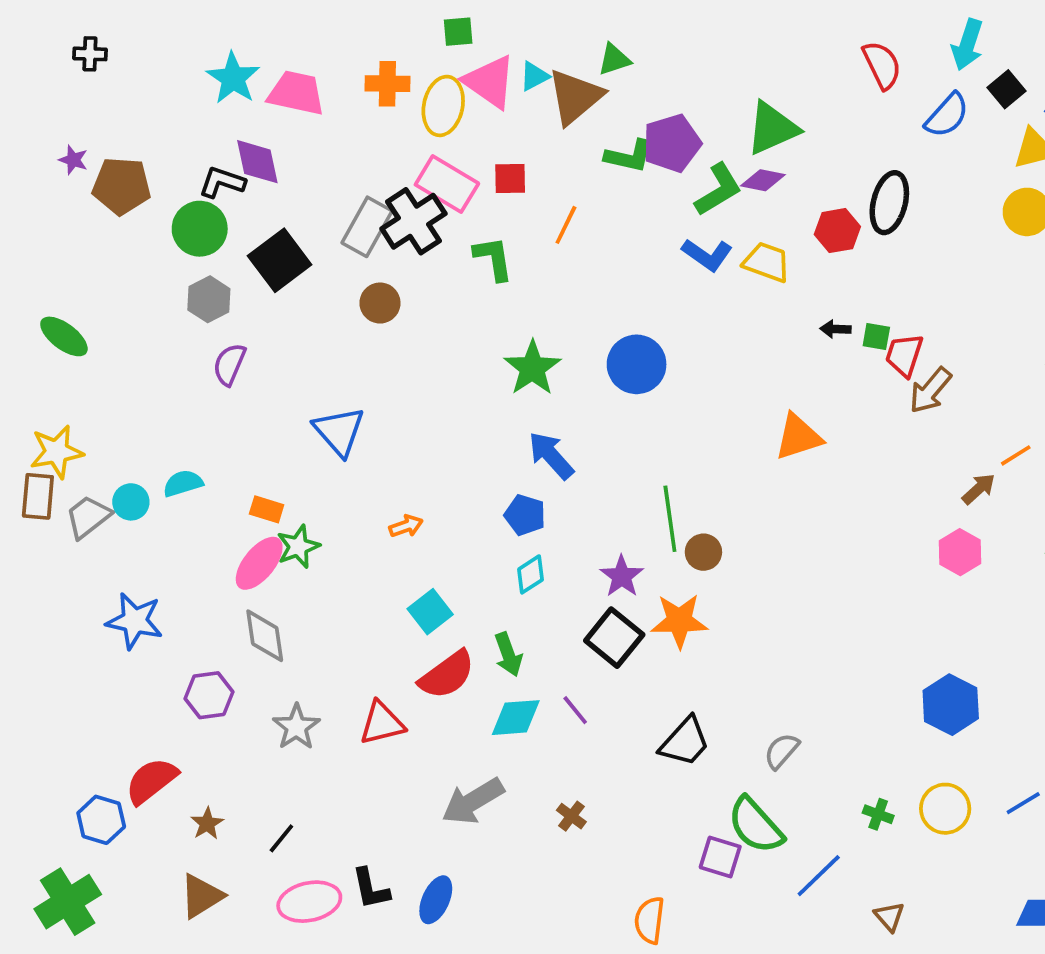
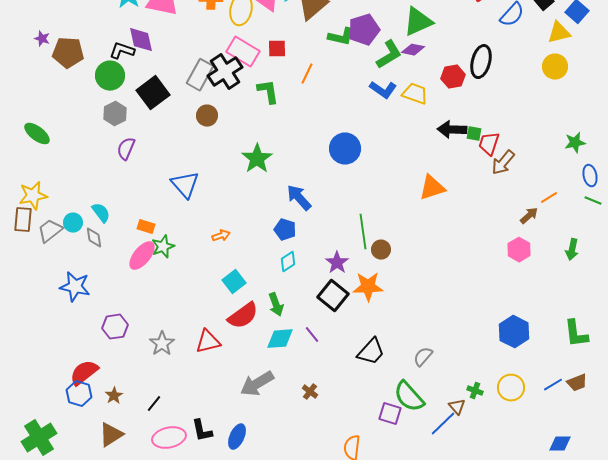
black arrow: (835, 329) -> (452, 130), size x1.8
green star: (532, 368) -> (257, 159), moved
cyan semicircle: (183, 483) -> (101, 213), turned 70
gray diamond: (265, 636) -> (94, 238), moved, size x0.7
blue hexagon: (101, 820) -> (79, 394), moved
brown triangle: (889, 916) -> (457, 407), moved

